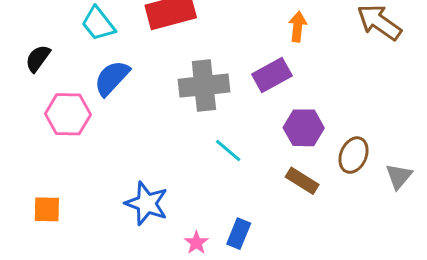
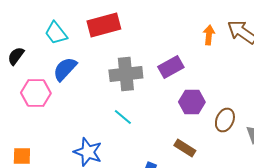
orange arrow: (298, 27) -> (209, 35), moved
cyan line: (228, 151) -> (123, 117), moved
brown rectangle: (302, 181) -> (185, 148), moved

